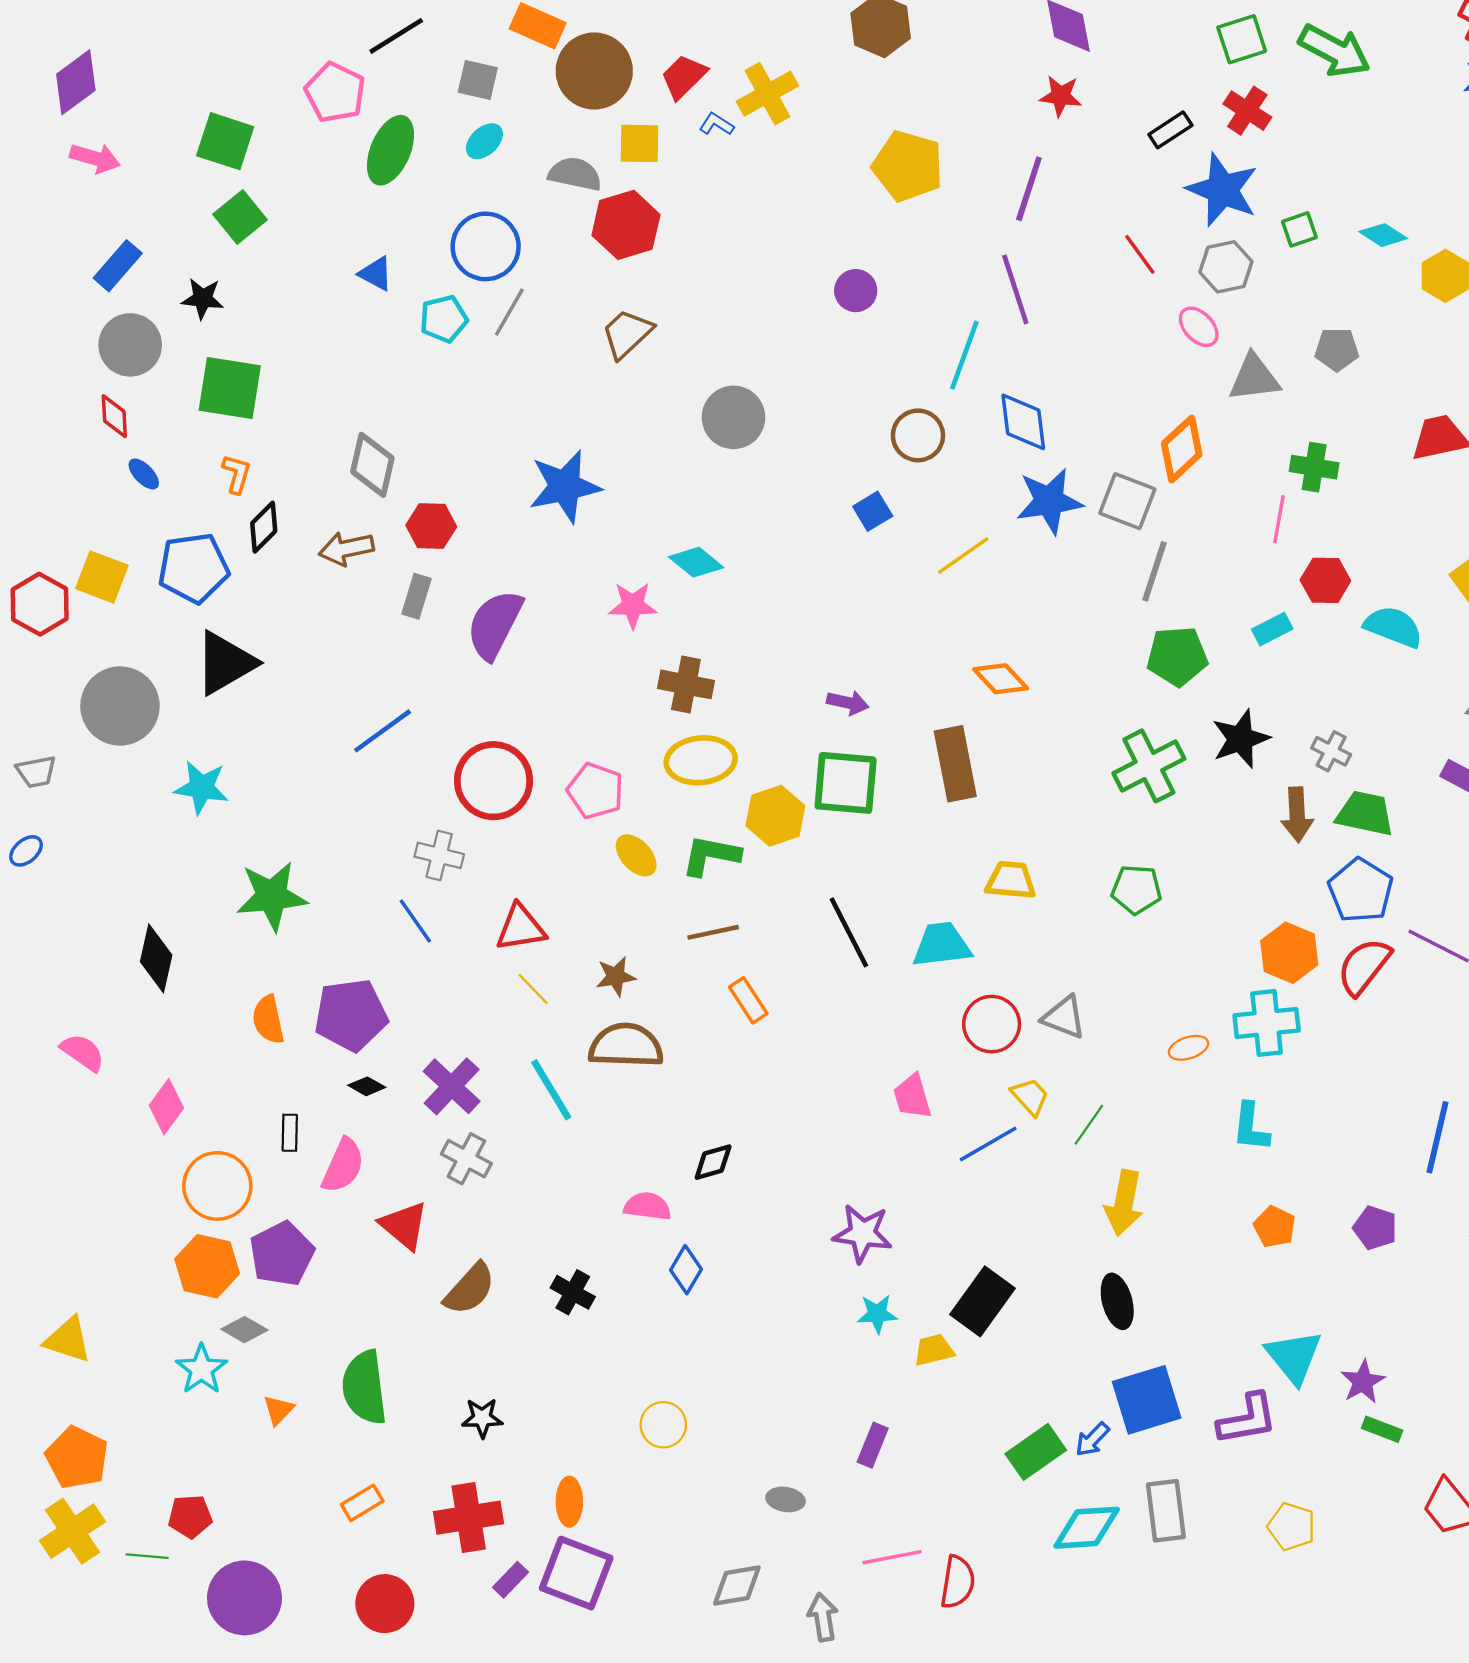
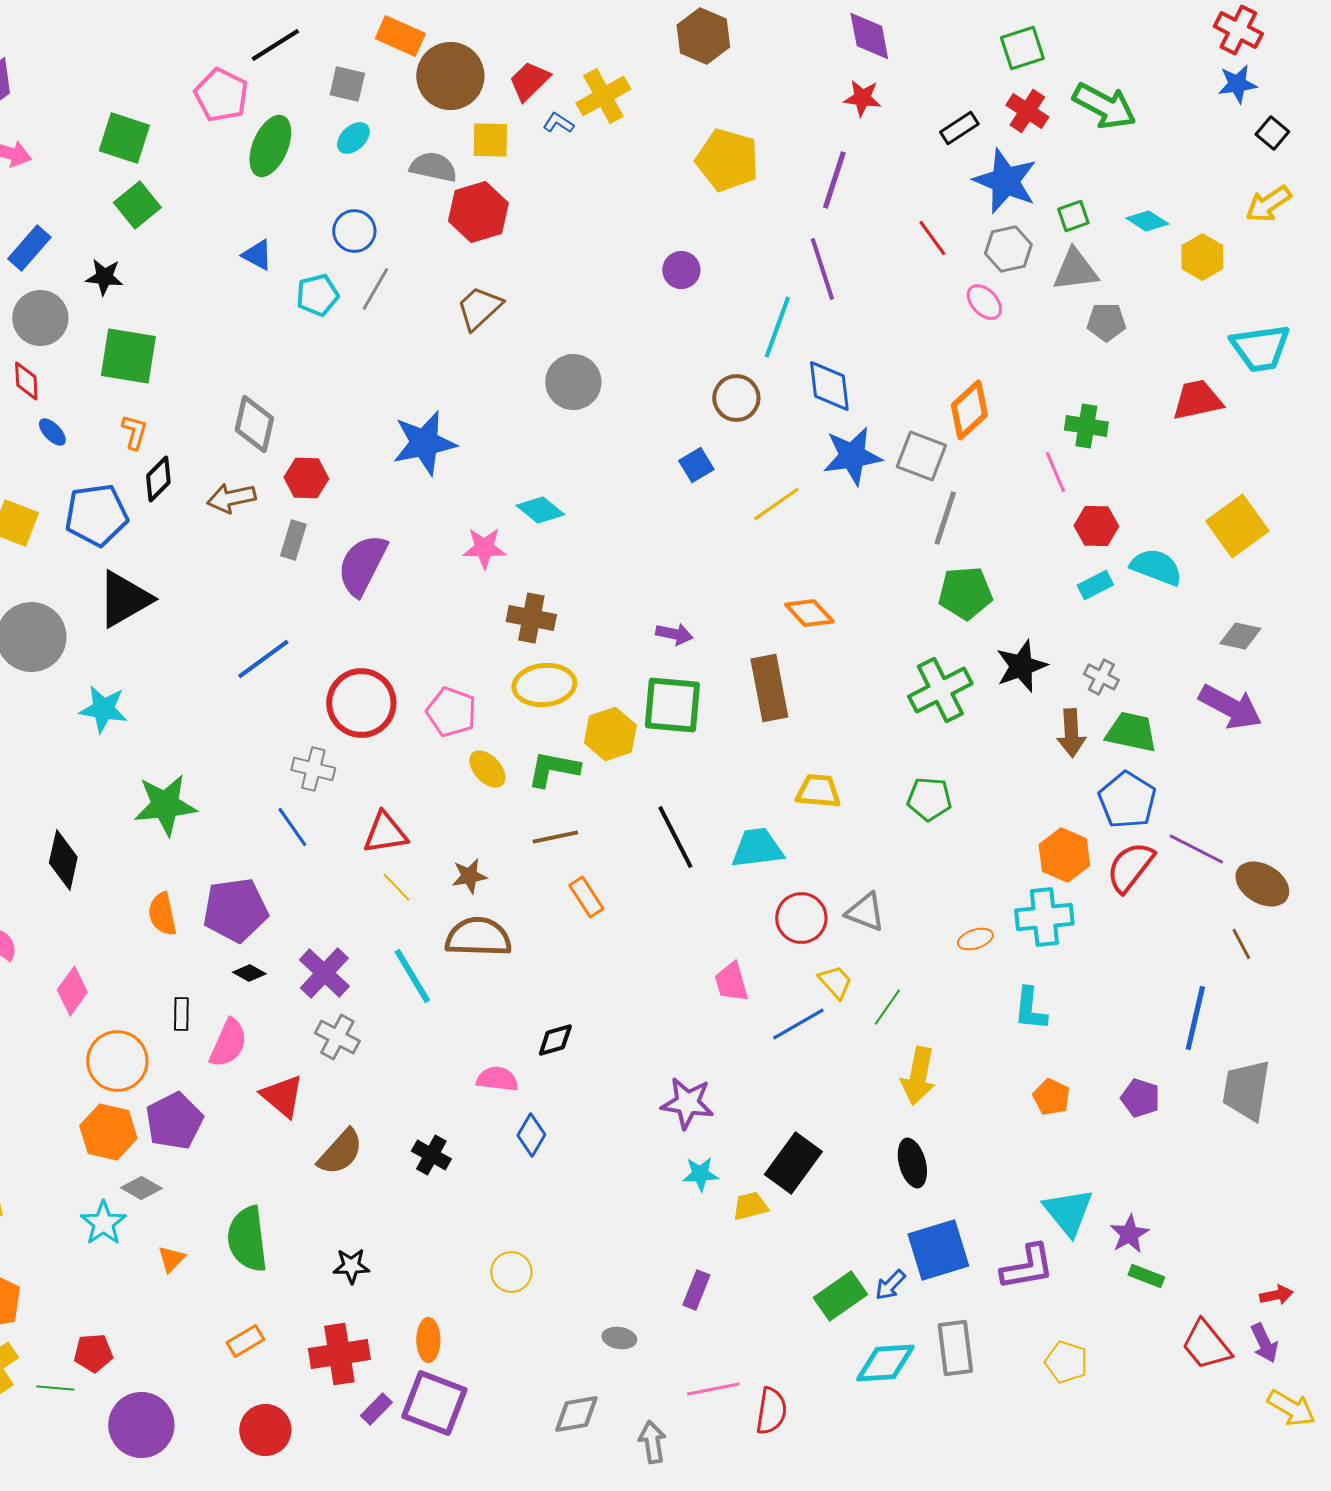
green arrow: (1335, 51) -> (1104, 106), moved
blue circle: (486, 246) -> (354, 231), size x0.7
gray triangle: (1254, 378) -> (1075, 270), moved
pink line: (1279, 519) -> (1055, 472), turned -33
cyan rectangle: (1272, 629) -> (1095, 585), moved

